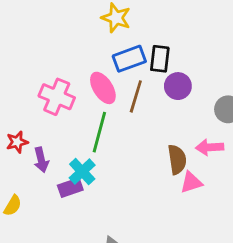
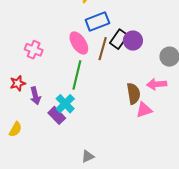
black rectangle: (160, 59) -> (119, 39), moved, turned 30
pink cross: (57, 97) -> (34, 50), moved, size x0.7
purple rectangle: (70, 188) -> (57, 115), turned 66

